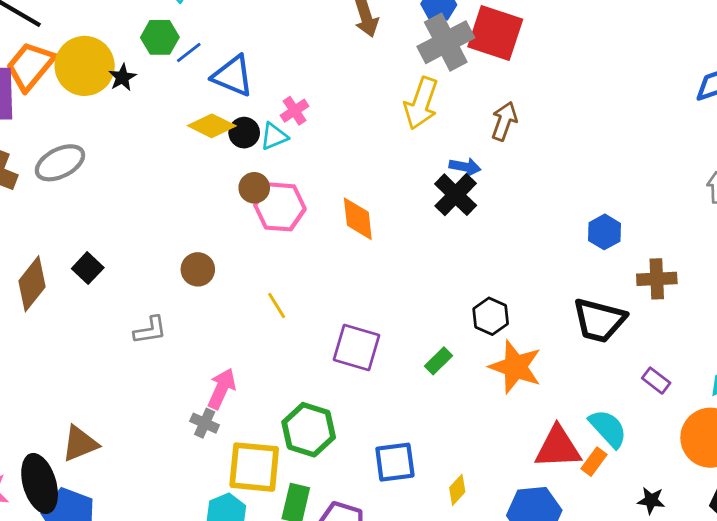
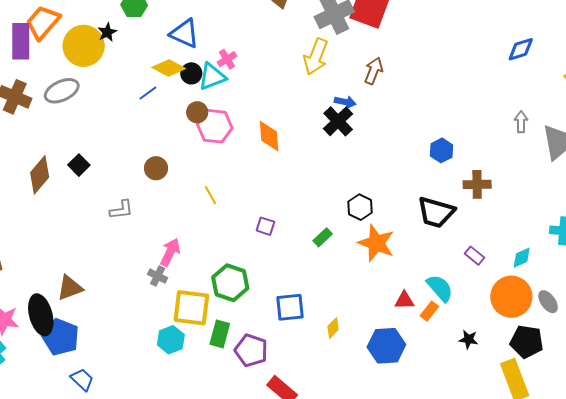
blue line: (189, 52) -> (148, 93), moved
yellow circle: (85, 66) -> (84, 46), moved
cyan triangle: (274, 136) -> (212, 77), size x1.4
purple square: (356, 347) -> (265, 226), size x0.6
red triangle: (558, 447) -> (404, 300), size x0.6

